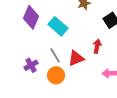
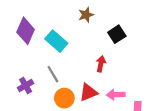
red triangle: (76, 58) -> (88, 92), moved
orange circle: (56, 75) -> (64, 98), moved

